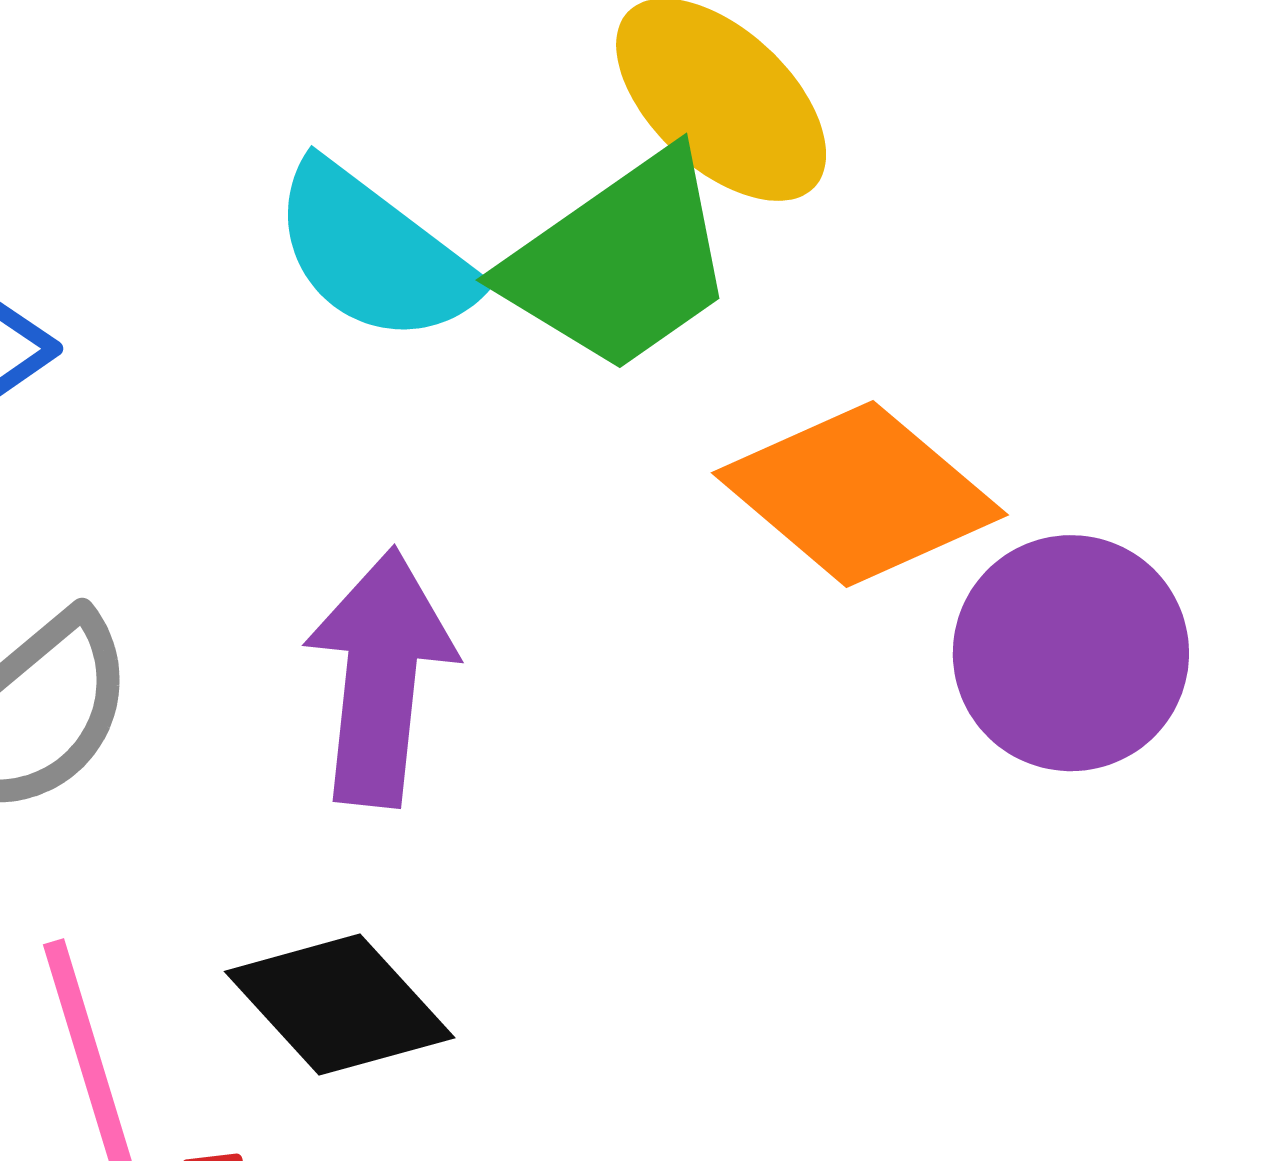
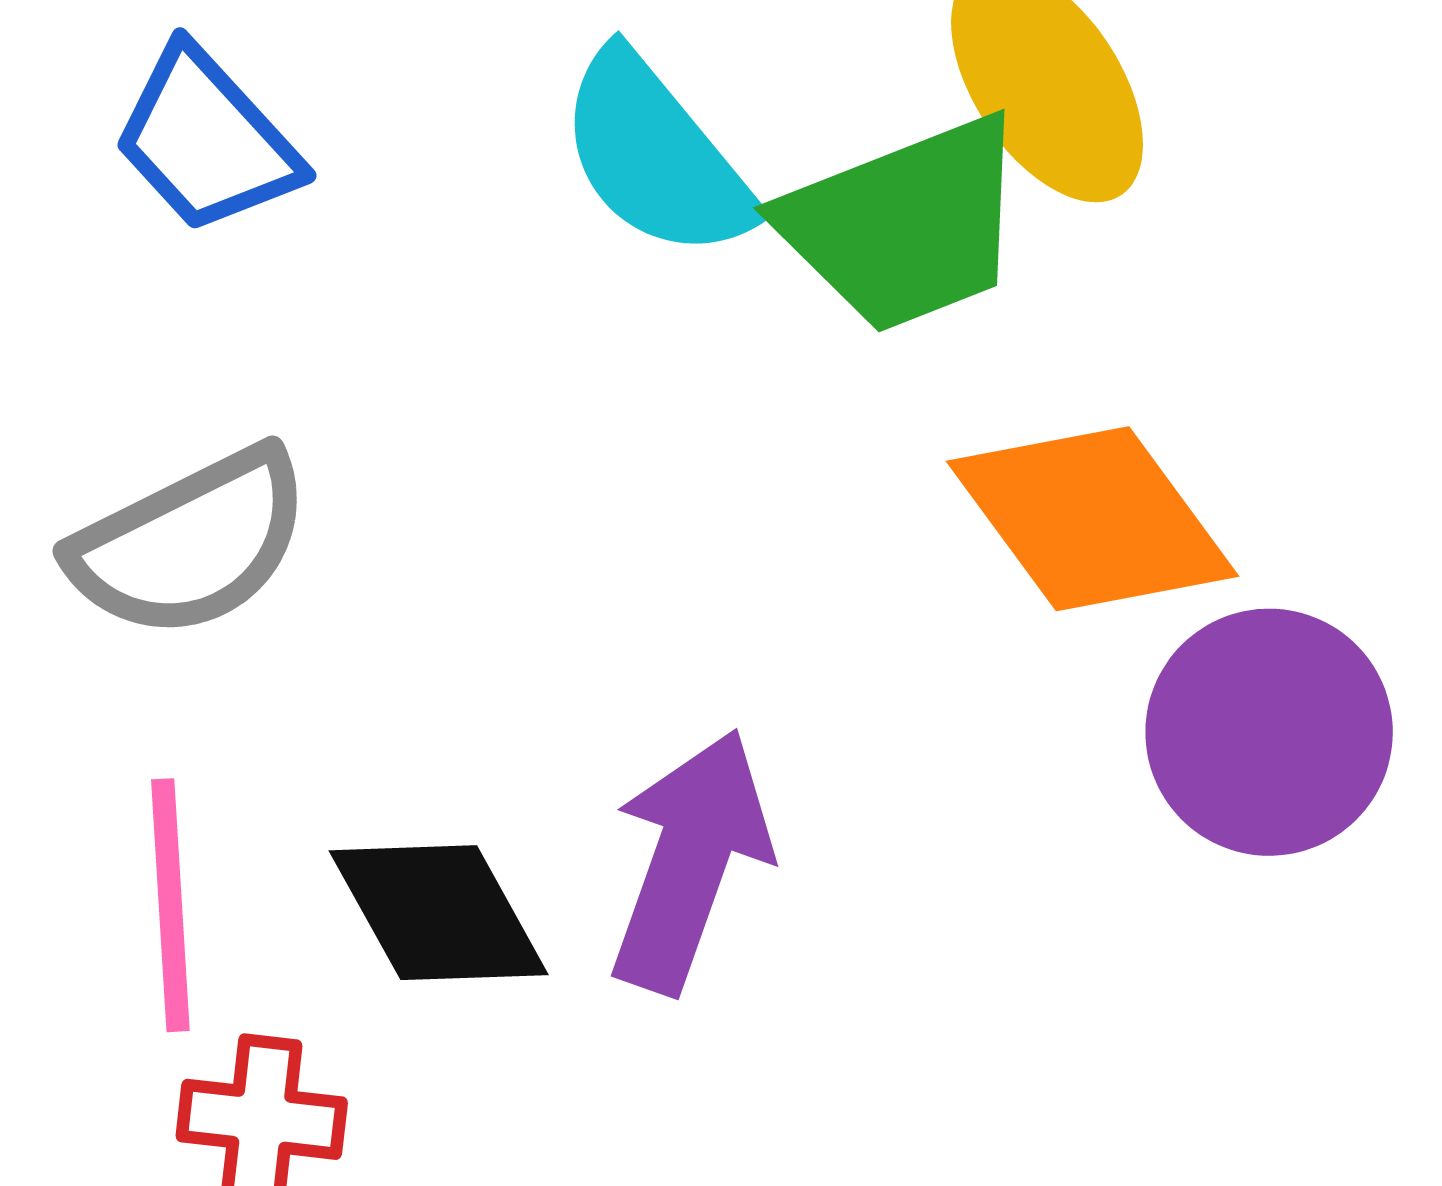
purple arrow: (380, 677) -> (690, 861), moved

